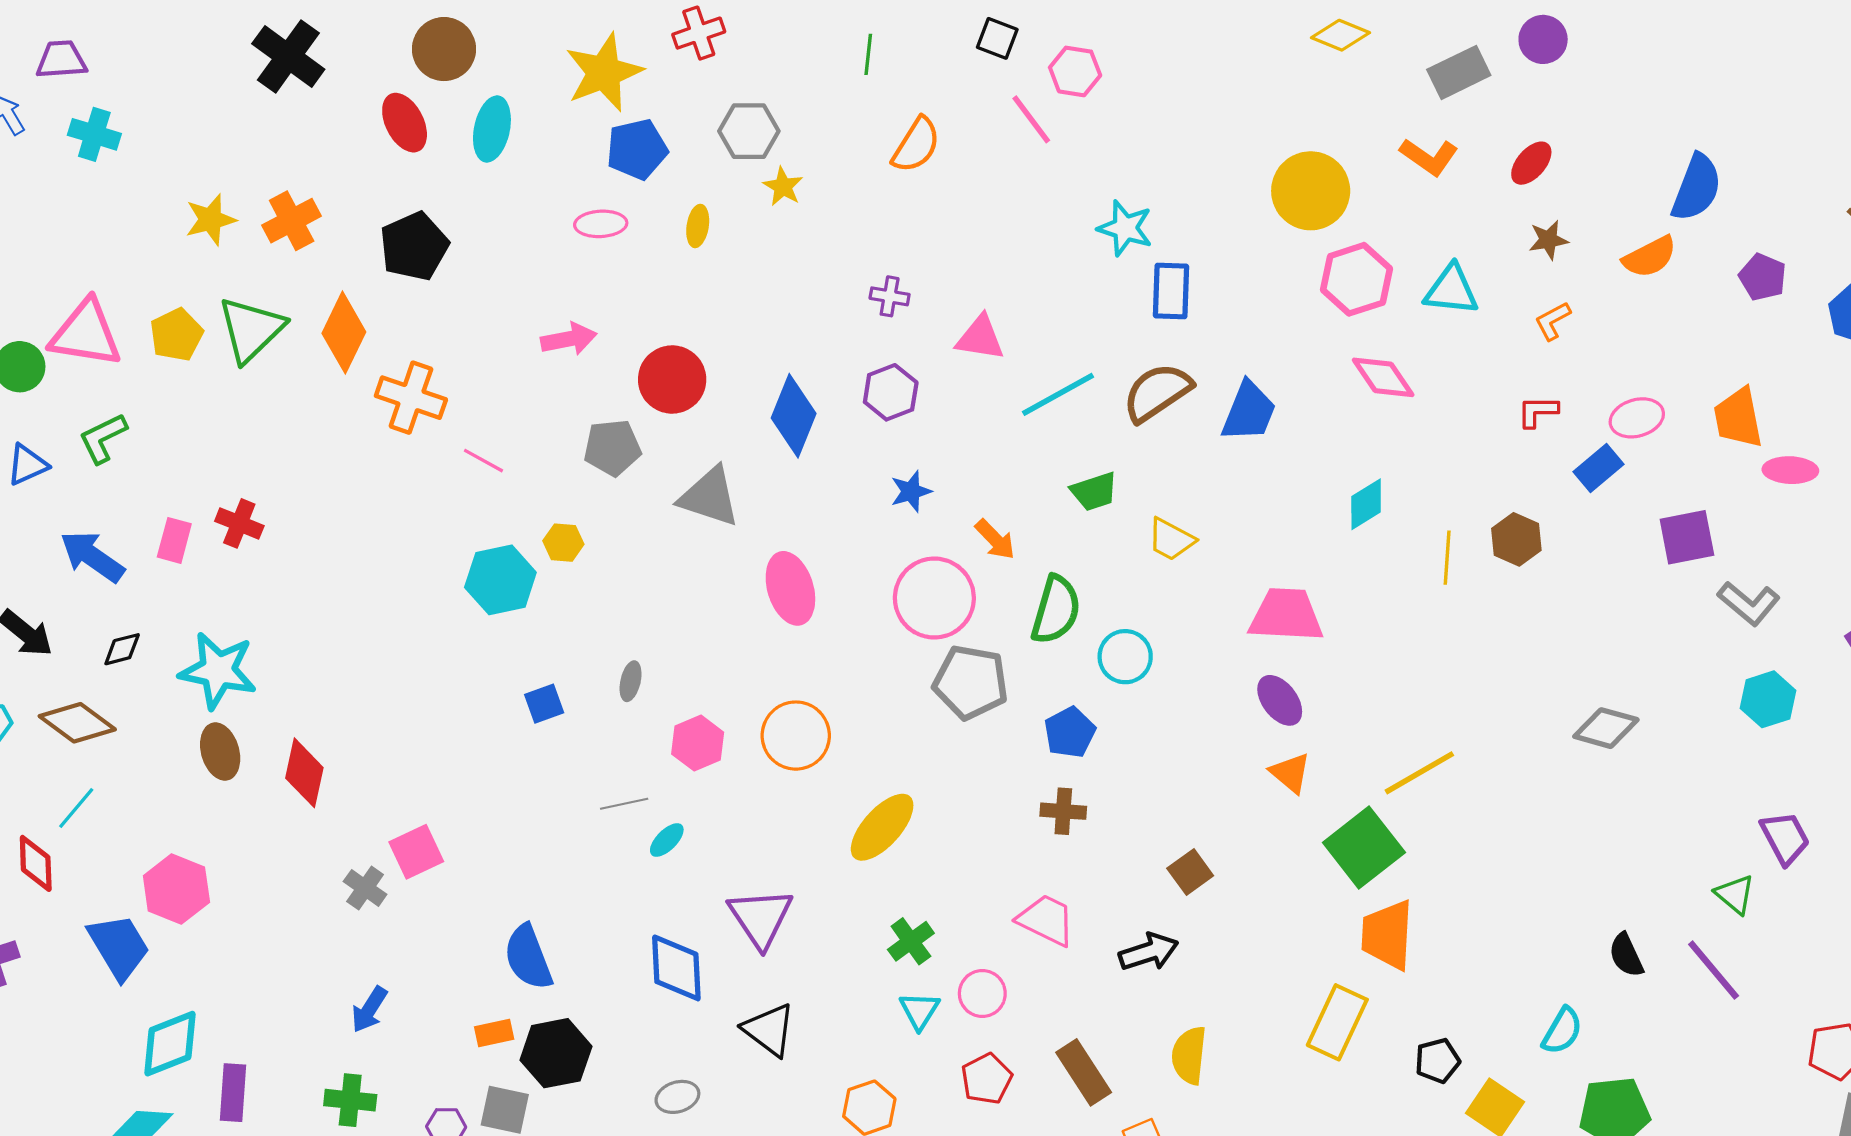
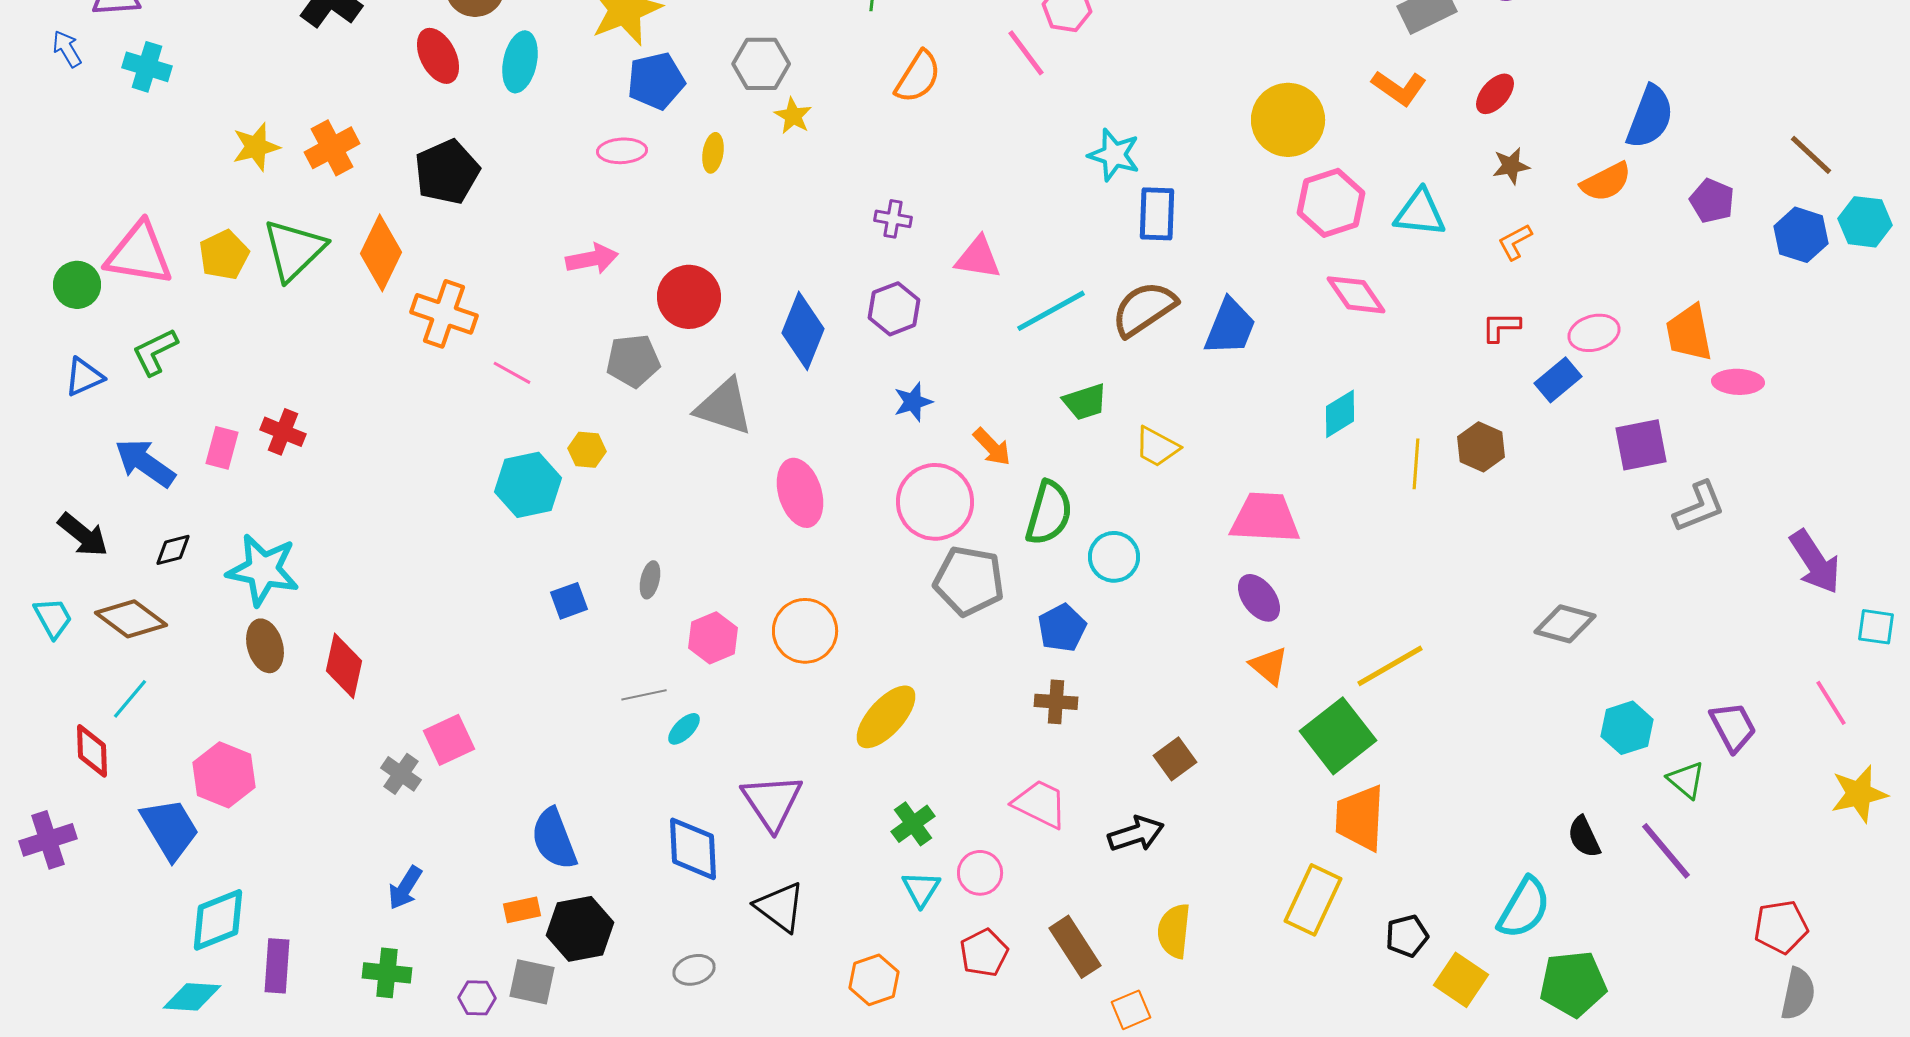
gray L-shape: (1749, 603) -> (1699, 507), turned -62
cyan hexagon: (1768, 699) -> (1627, 728), moved
cyan semicircle: (1562, 1031) -> (1524, 908), size x1.4

